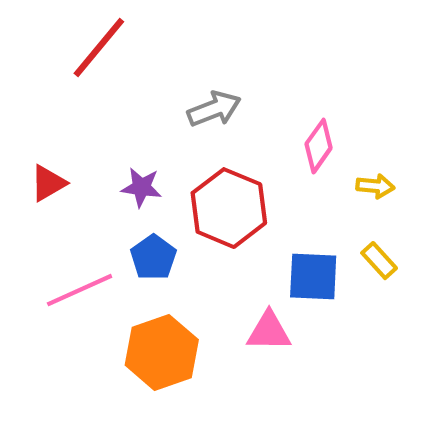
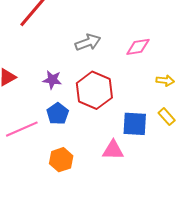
pink diamond: (319, 146) -> (138, 47), moved, turned 45
orange hexagon: (162, 352) -> (61, 160), size x0.7

